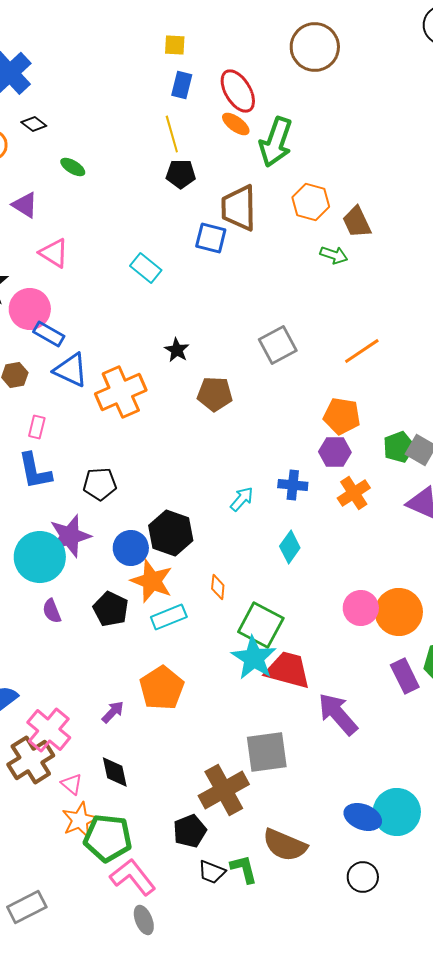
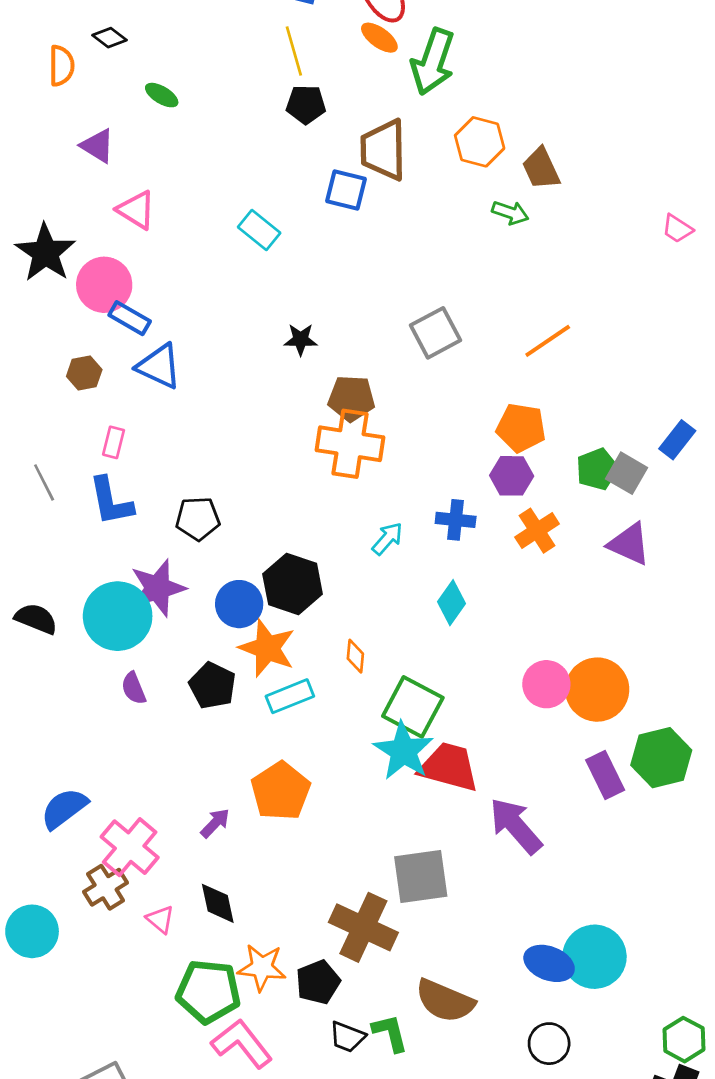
black star: (177, 350) -> (301, 340), turned -30
orange cross: (121, 392) -> (350, 444), moved, turned 33
brown cross: (31, 760) -> (106, 887), size x0.7
brown cross: (224, 790) -> (363, 927), turned -36
orange star: (80, 820) -> (262, 967), moved, turned 30

